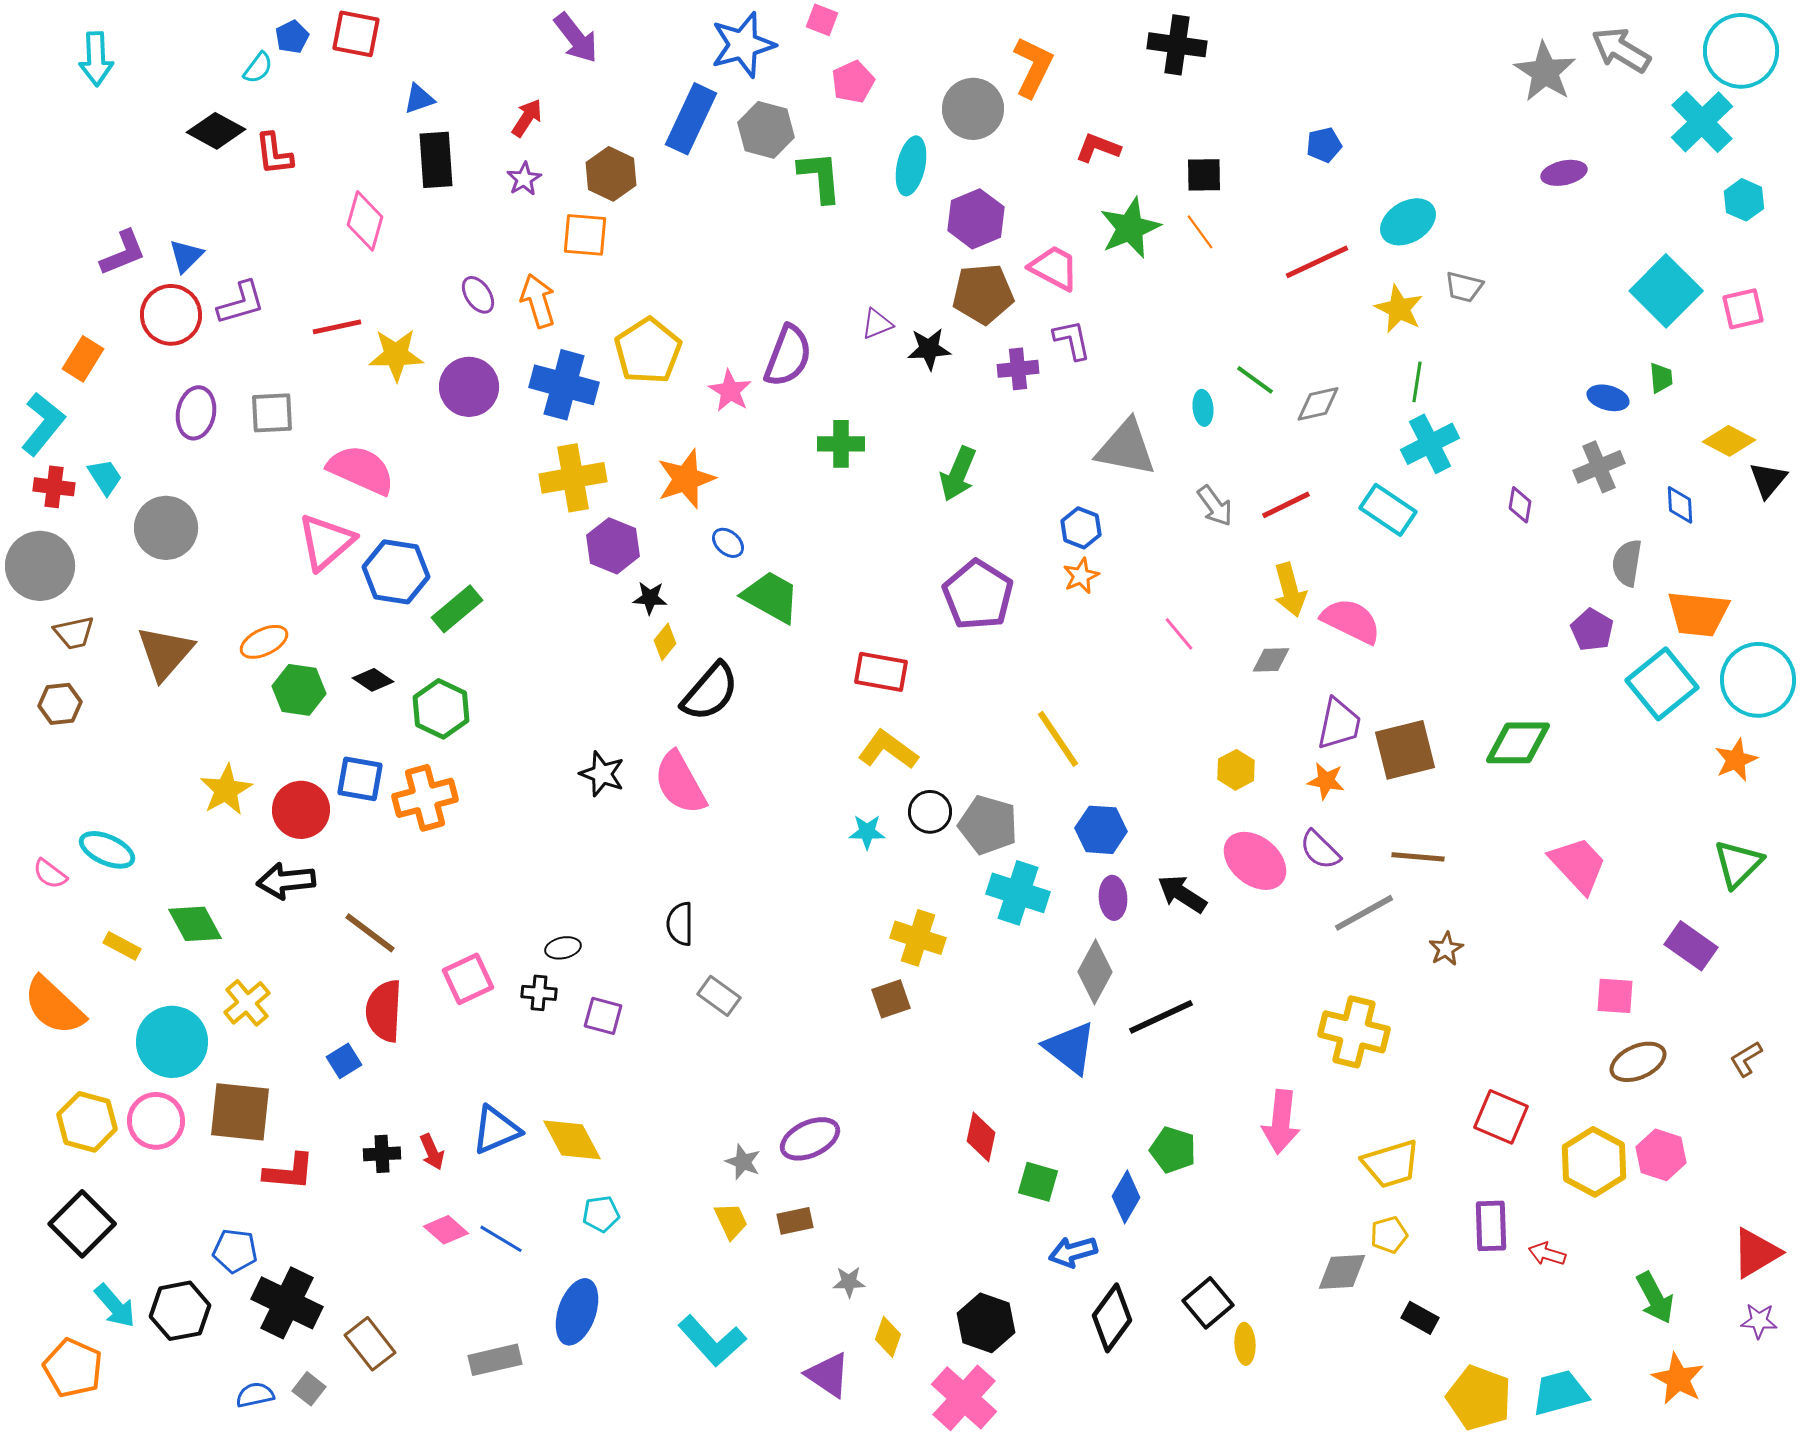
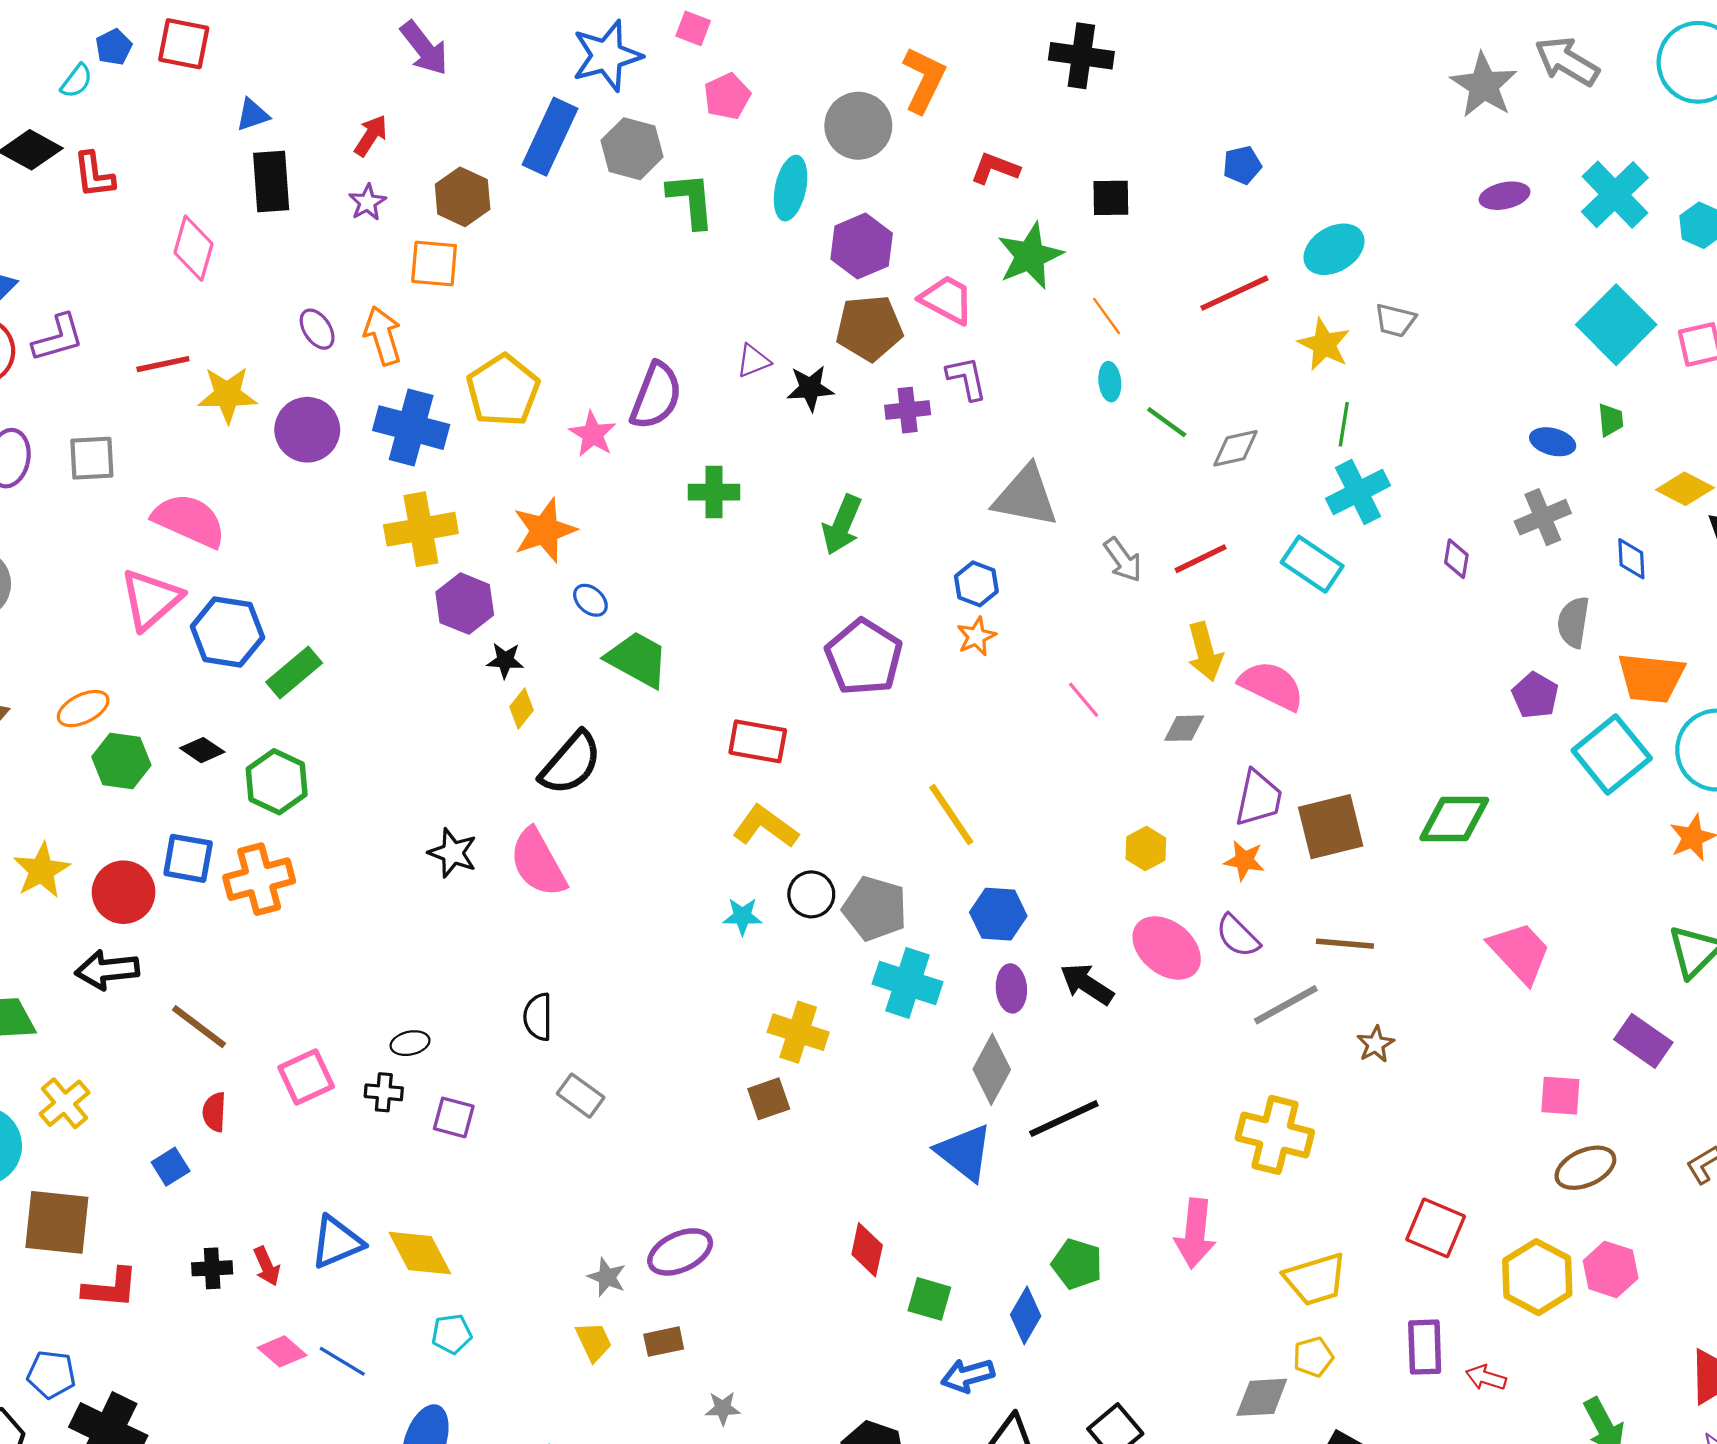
cyan cross: (1702, 122) -> (1615, 195), moved
orange line: (1200, 232) -> (1107, 316), moved
cyan ellipse: (1203, 408) -> (1110, 382), moved
red semicircle: (384, 1011) -> (214, 1112), size x0.6

